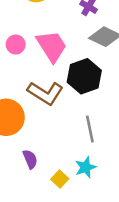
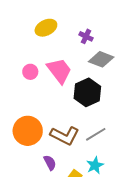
brown L-shape: (45, 93) -> (65, 136), moved
gray line: (90, 129) -> (96, 134), turned 75

